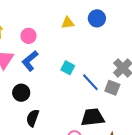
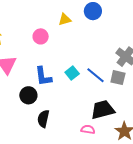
pink circle: (28, 36) -> (41, 36), moved
blue L-shape: (30, 61) -> (43, 76), moved, turned -50
cyan square: (68, 68) -> (72, 73), moved, turned 32

